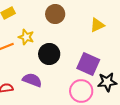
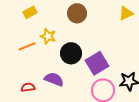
yellow triangle: (97, 25) -> (126, 13), moved
purple square: (88, 64) -> (97, 63), moved, turned 35

